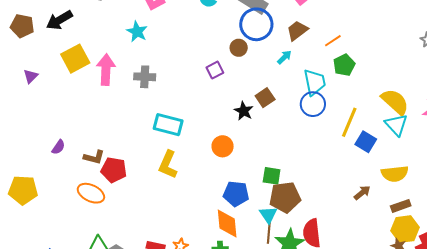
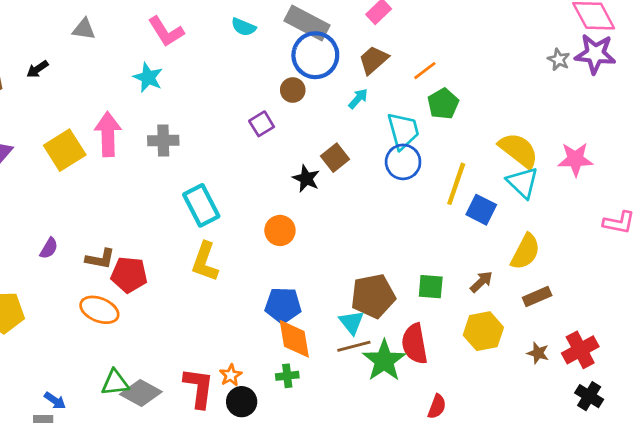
black arrow: (59, 20) -> (37, 69), size x0.6
yellow square: (75, 59) -> (65, 150), moved
cyan rectangle: (168, 125) -> (201, 205), turned 52
yellow semicircle: (395, 174) -> (525, 252), turned -52
green square: (272, 176) -> (431, 287), moved
blue pentagon: (236, 194) -> (283, 305), moved
yellow hexagon: (405, 229) -> (483, 331), moved
brown line: (269, 232) -> (354, 346), turned 75

